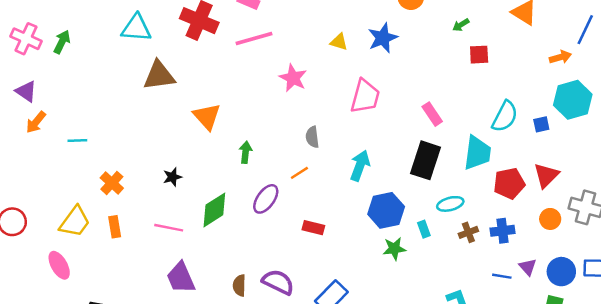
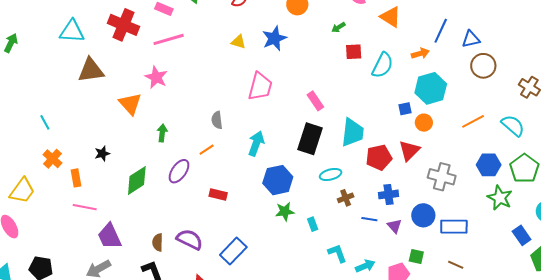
pink star: (293, 78) -> (156, 77), moved
cyan semicircle: (505, 116) -> (382, 65), moved
cyan line: (77, 140) -> (45, 122), moved, turned 63
orange circle: (550, 219) -> (424, 123), moved
orange rectangle: (115, 227) -> (76, 178), moved
pink line: (169, 228) -> (85, 207), moved
cyan rectangle: (424, 229) -> (313, 224), moved
blue cross: (503, 231) -> (388, 194), moved
blue circle: (561, 272) -> (423, 215), moved
blue line: (502, 276) -> (369, 219), moved

